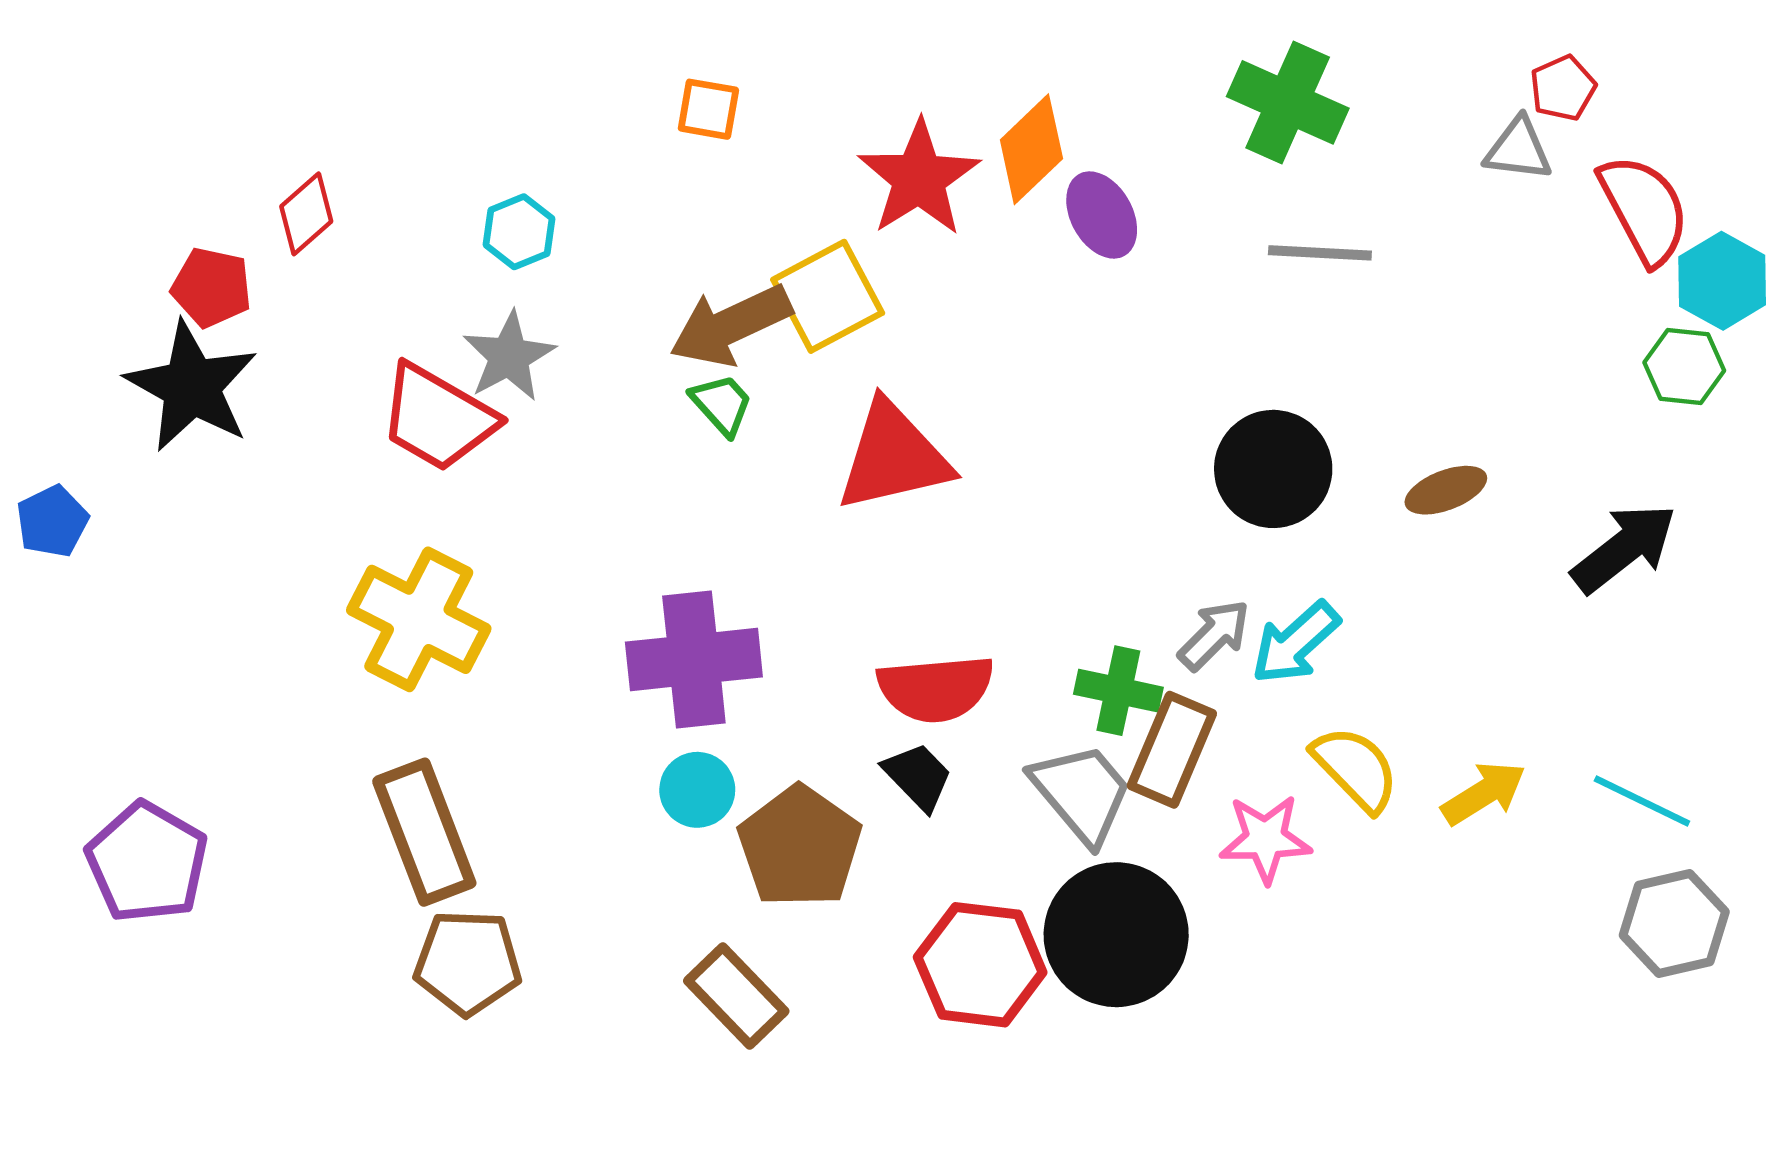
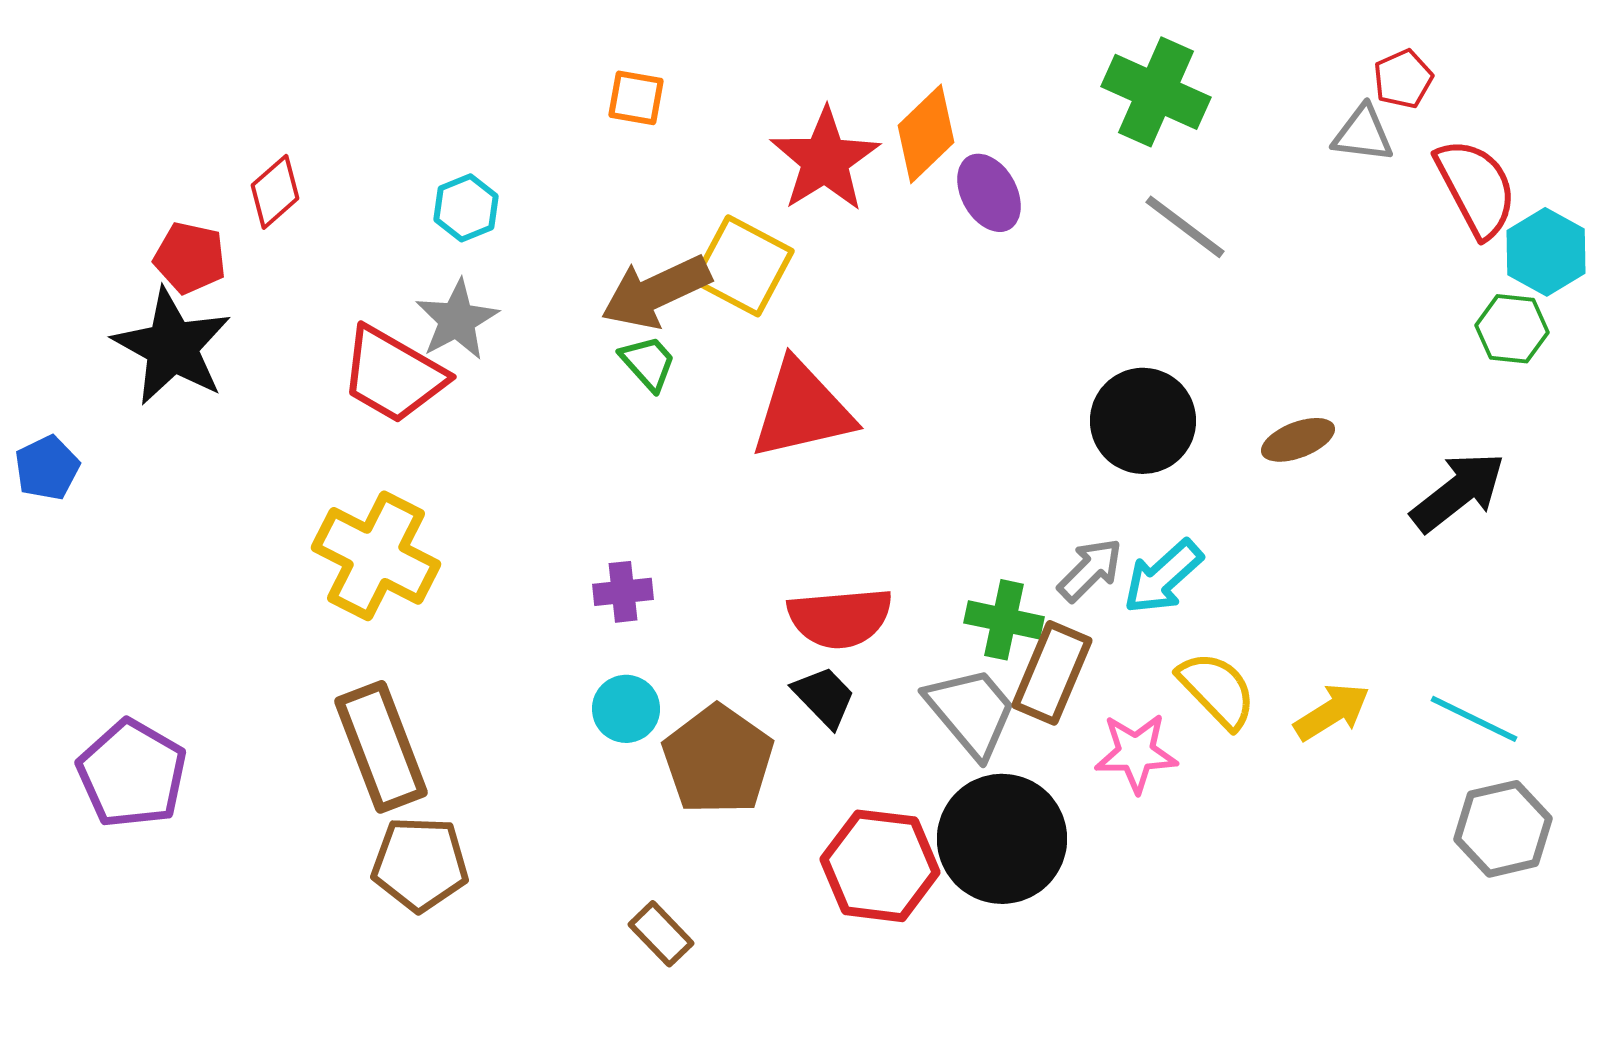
gray line: (1320, 253) -> (1185, 227), turned 34
yellow square: (828, 296) -> (743, 266), turned -34
purple cross: (694, 659) -> (623, 592), size x0.5
brown rectangle: (736, 996) -> (661, 934), moved, size x0.7

